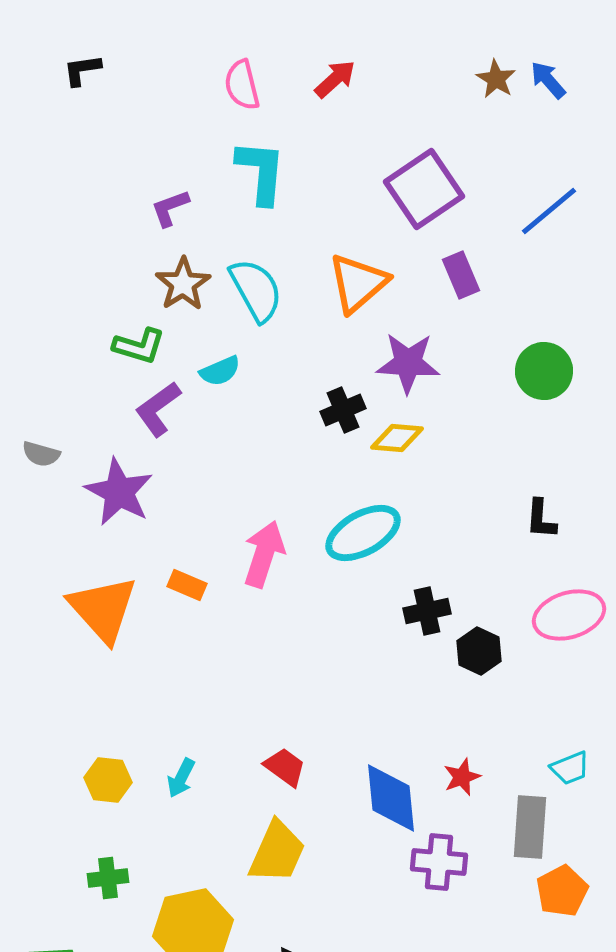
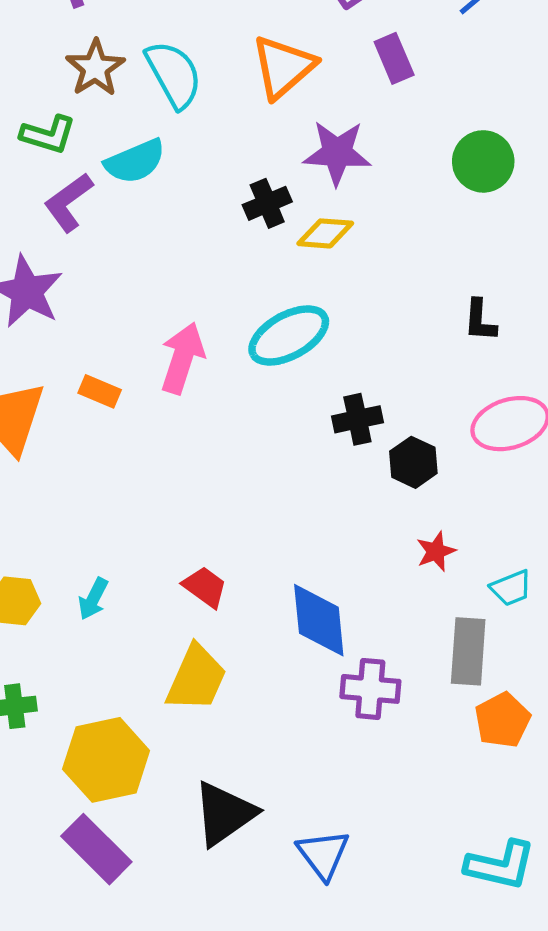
cyan semicircle: (220, 371) -> (135, 161), size x1.4
red star: (462, 777) -> (436, 551), moved

